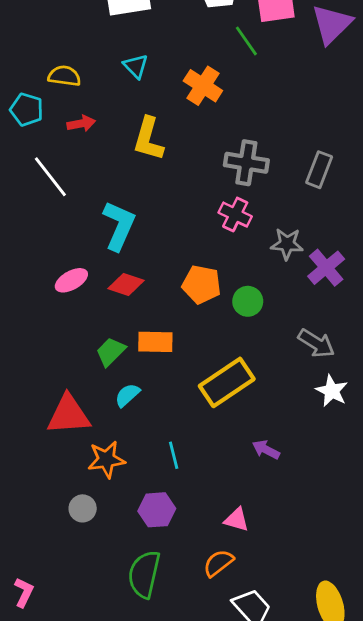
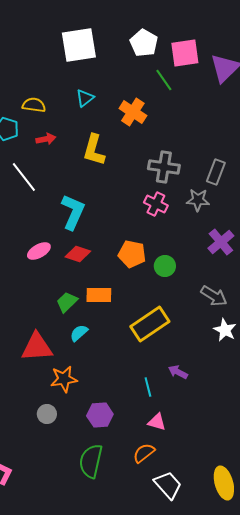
cyan triangle: (136, 66) -> (85, 98), turned 36
gray star: (287, 244) -> (198, 200), moved
cyan line: (174, 455) -> (148, 387), moved

